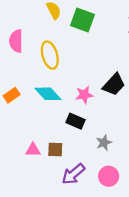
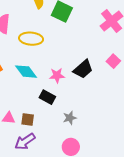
yellow ellipse: (50, 55) -> (31, 39), turned -75
purple arrow: (73, 174) -> (25, 142), moved

